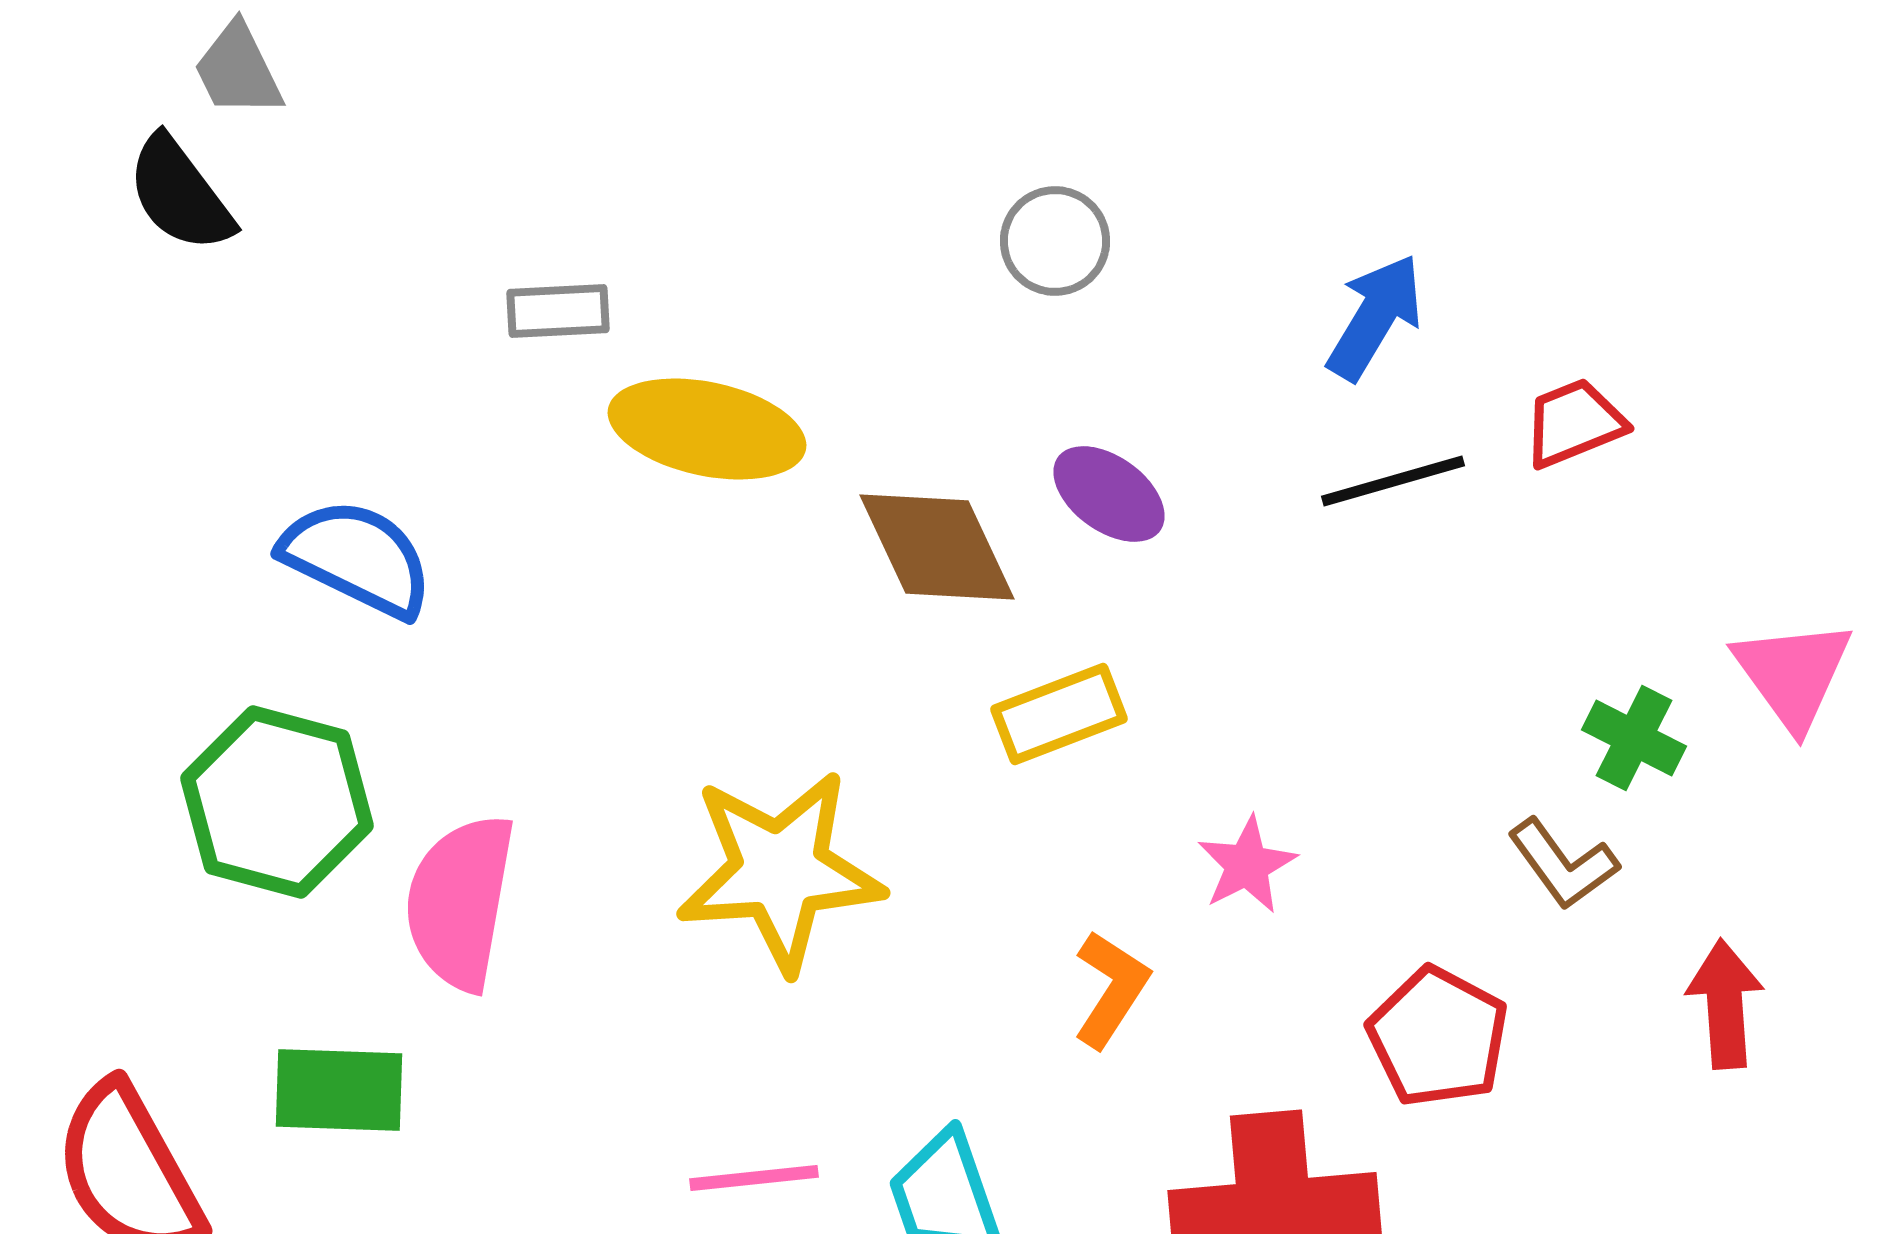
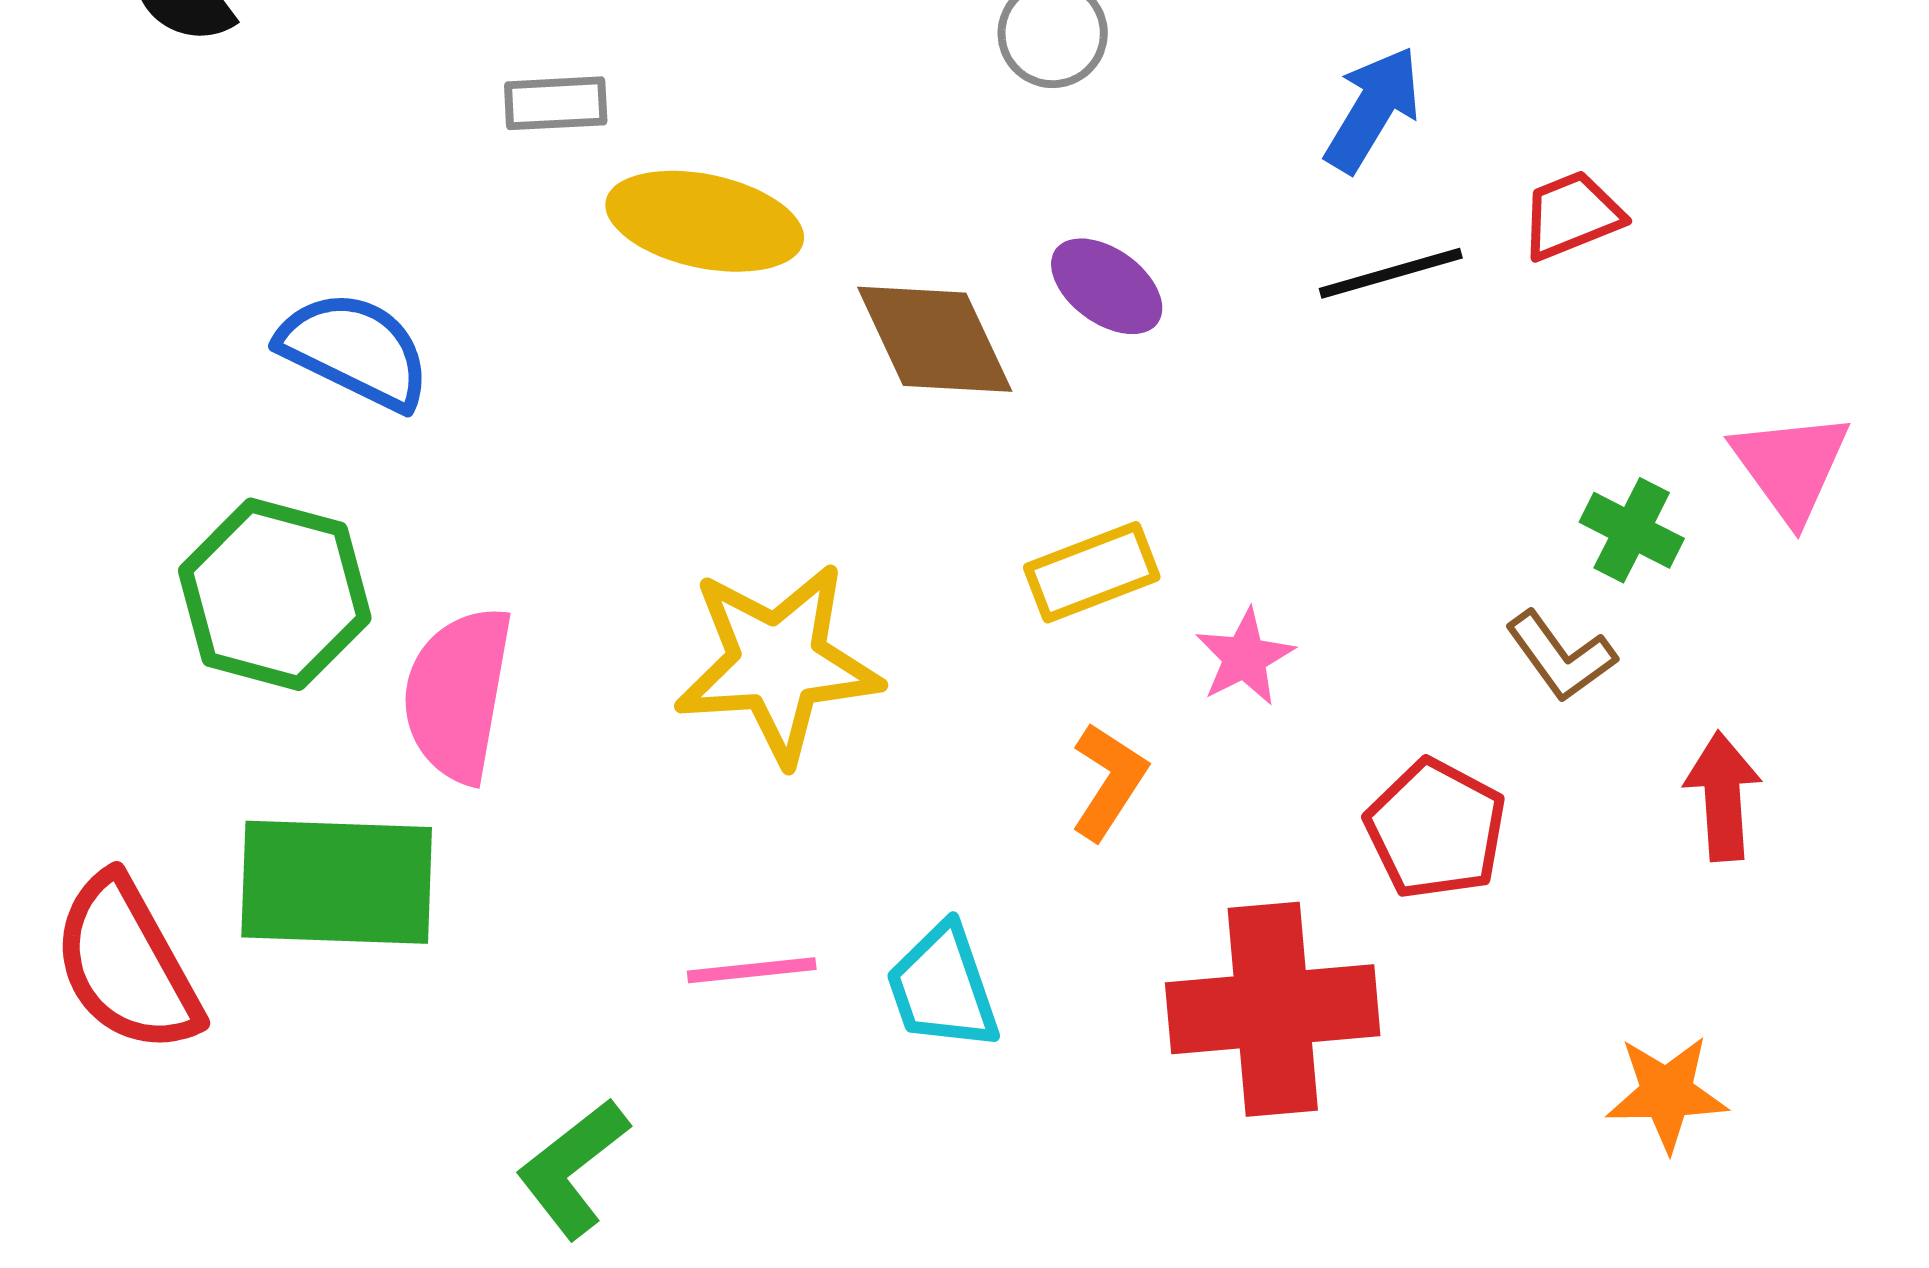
yellow rectangle: (1059, 714) -> (1092, 572), moved
green rectangle: (339, 1090) -> (337, 882), size x1.5

